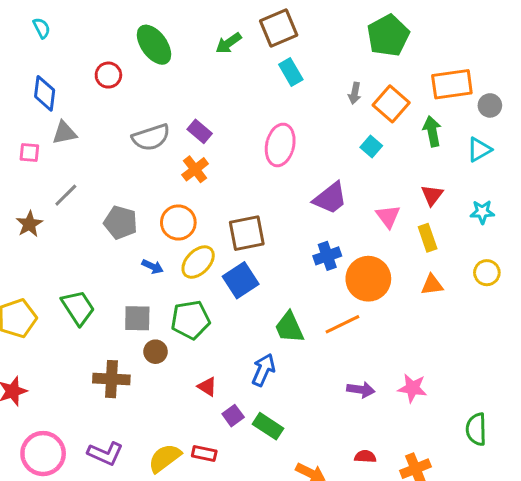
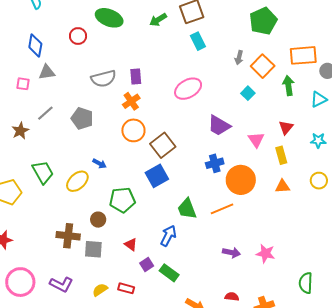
green ellipse: (154, 45) -> (109, 18), turned -36
purple rectangle: (200, 131) -> (136, 76), turned 42
pink ellipse: (280, 145) -> (188, 89), turned 44
purple trapezoid: (330, 198) -> (219, 126), turned 65
gray pentagon: (121, 222) -> (82, 118), moved
orange circle: (178, 222) -> (133, 130), moved
brown square: (247, 233) -> (163, 145), turned -30
yellow ellipse: (198, 262) -> (77, 181), moved
green trapezoid: (78, 308) -> (43, 172), moved
gray square: (137, 318) -> (93, 249), moved
yellow semicircle: (165, 458) -> (100, 290), size x0.7

